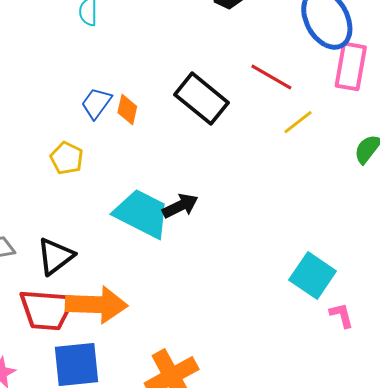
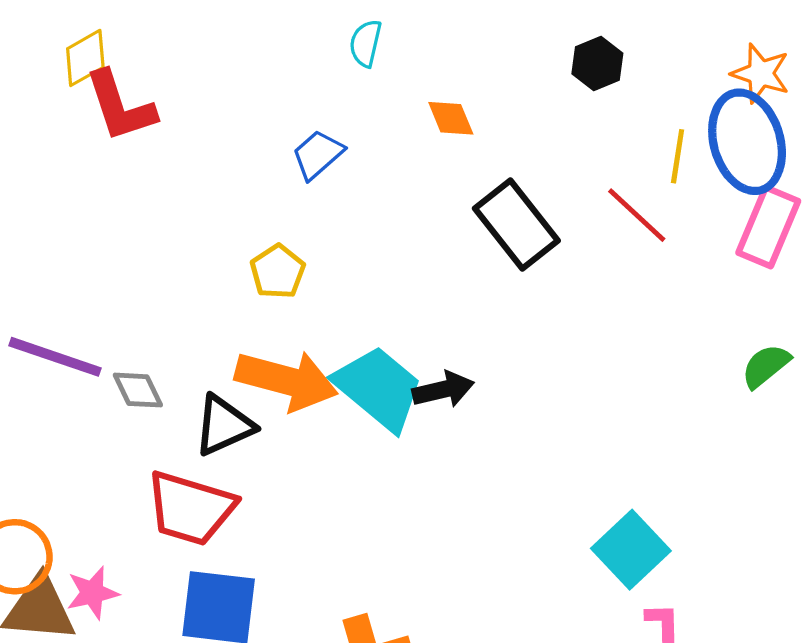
blue trapezoid: (96, 103) -> (318, 155), moved
orange diamond: (127, 110) -> (451, 118), moved, turned -48
yellow line: (298, 122) -> (678, 156), moved, turned -56
orange arrow: (96, 305) -> (287, 380), moved

